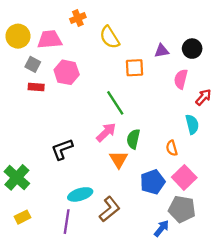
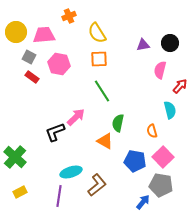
orange square: (134, 68) -> (99, 59), moved
red rectangle: (36, 87) -> (32, 77), turned 32
pink arrow: (106, 132) -> (76, 117), moved
orange triangle: (119, 159) -> (105, 141), turned -30
blue pentagon: (153, 182) -> (135, 161), turned 30

